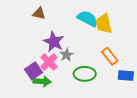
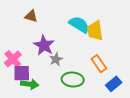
pink cross: (49, 62) -> (13, 59), moved
purple square: (33, 71) -> (22, 73), turned 30
blue rectangle: (126, 75) -> (114, 84), turned -49

